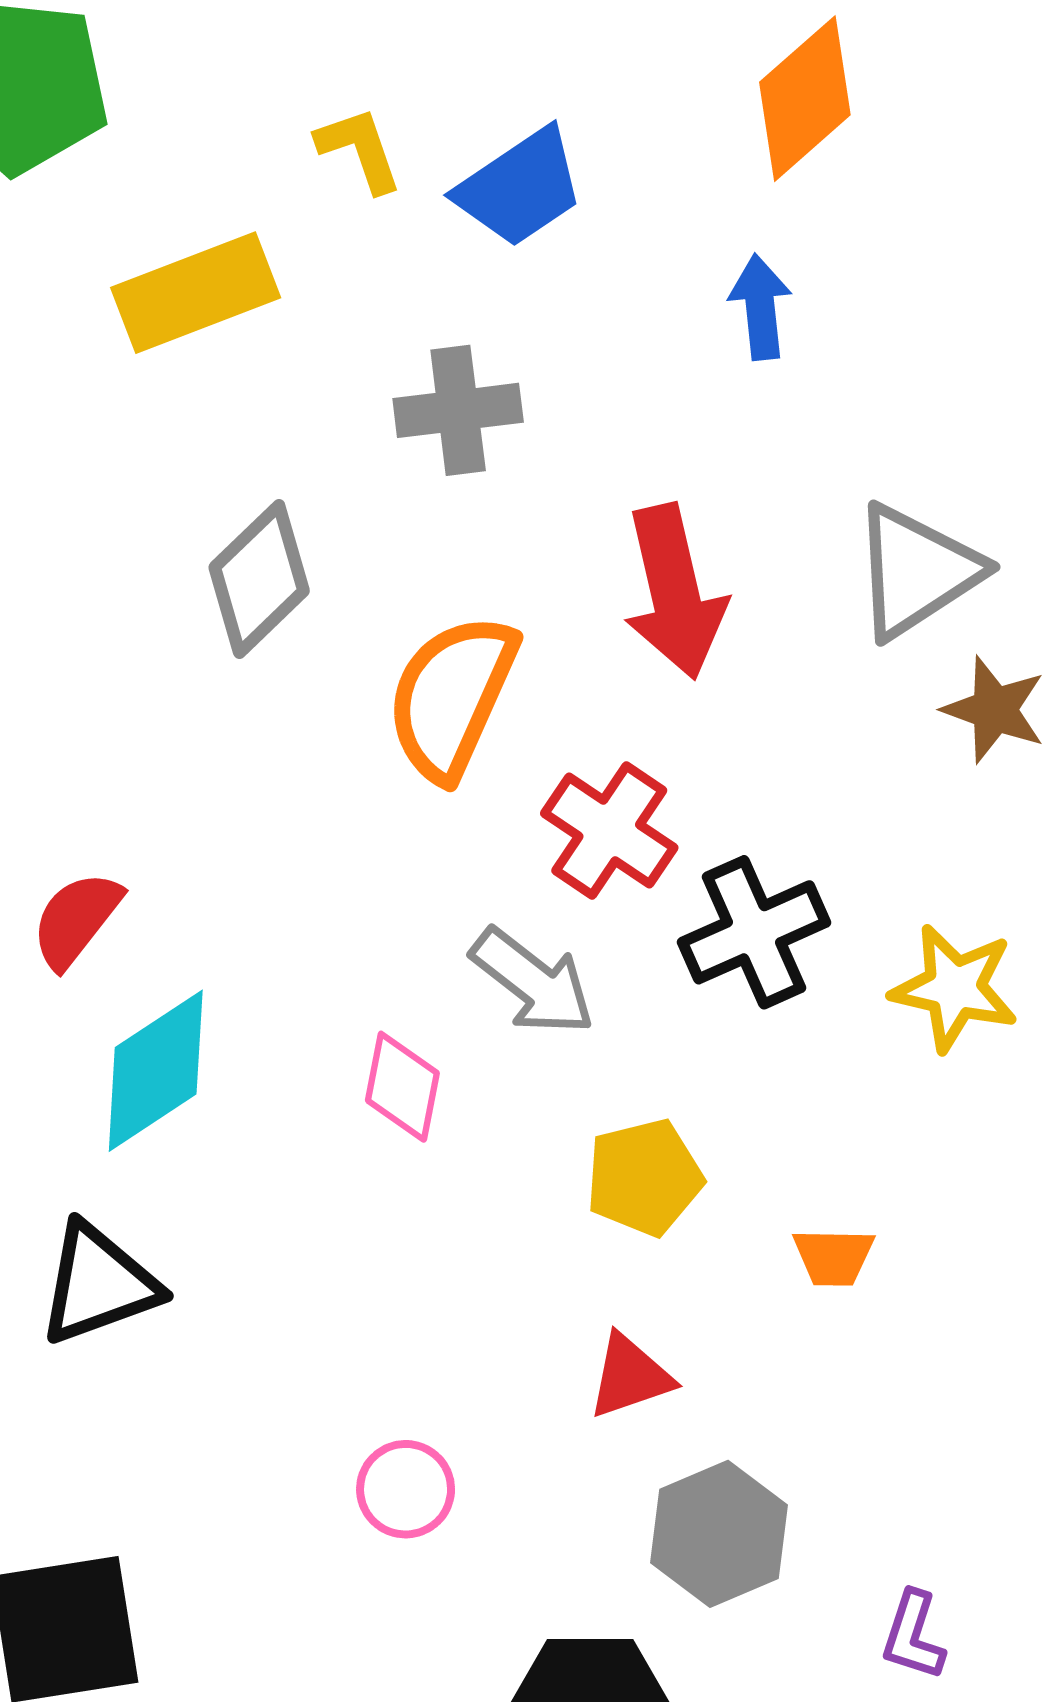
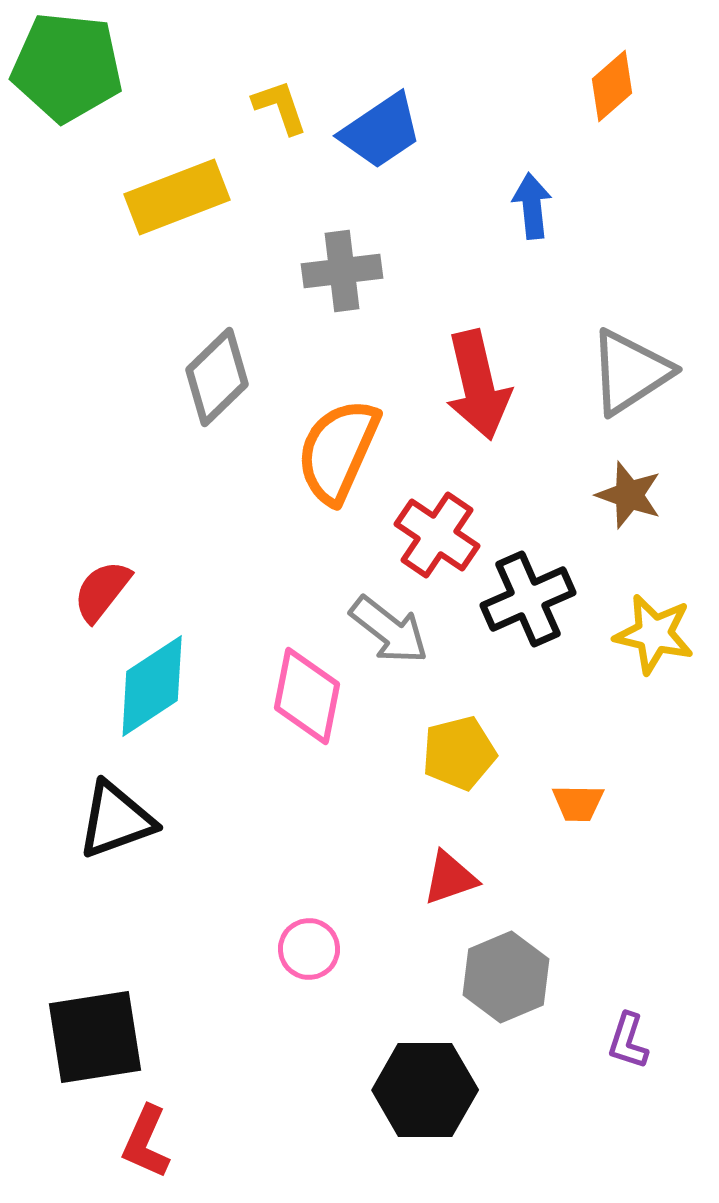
orange diamond: (805, 99) -> (612, 86), moved, size x0.7
brown star: (994, 710) -> (629, 495), moved
pink diamond: (402, 1087) -> (307, 696), size x1.4

